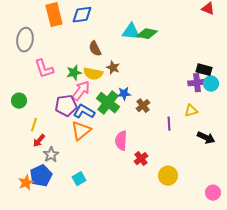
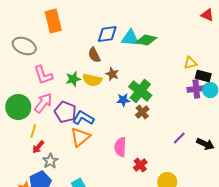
blue diamond: (82, 15) -> (107, 34), moved
gray ellipse: (25, 40) -> (24, 46), turned -75
pink arrow: (81, 91) -> (43, 103), moved
green circle: (19, 101) -> (18, 107), size x1.6
green cross: (108, 103) -> (140, 91), moved
purple pentagon: (66, 106) -> (65, 112), turned 30
yellow triangle: (191, 111) -> (190, 63), moved
purple line: (169, 124) -> (179, 138), moved, turned 48

